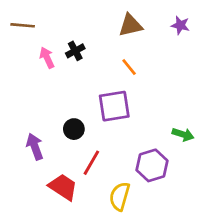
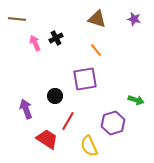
brown triangle: (130, 25) -> (97, 19), turned 30
yellow semicircle: (120, 196) -> (89, 146), turned -40

